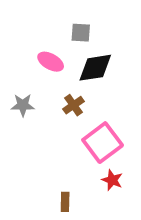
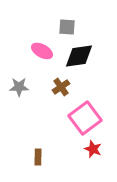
brown rectangle: (65, 202) -> (38, 157), moved

